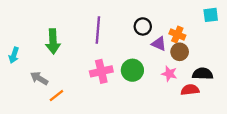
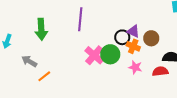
black circle: (143, 26) -> (122, 37), moved
orange cross: (177, 35) -> (133, 46), moved
pink cross: (101, 71) -> (94, 55), moved, turned -36
pink star: (169, 74) -> (135, 67), moved

